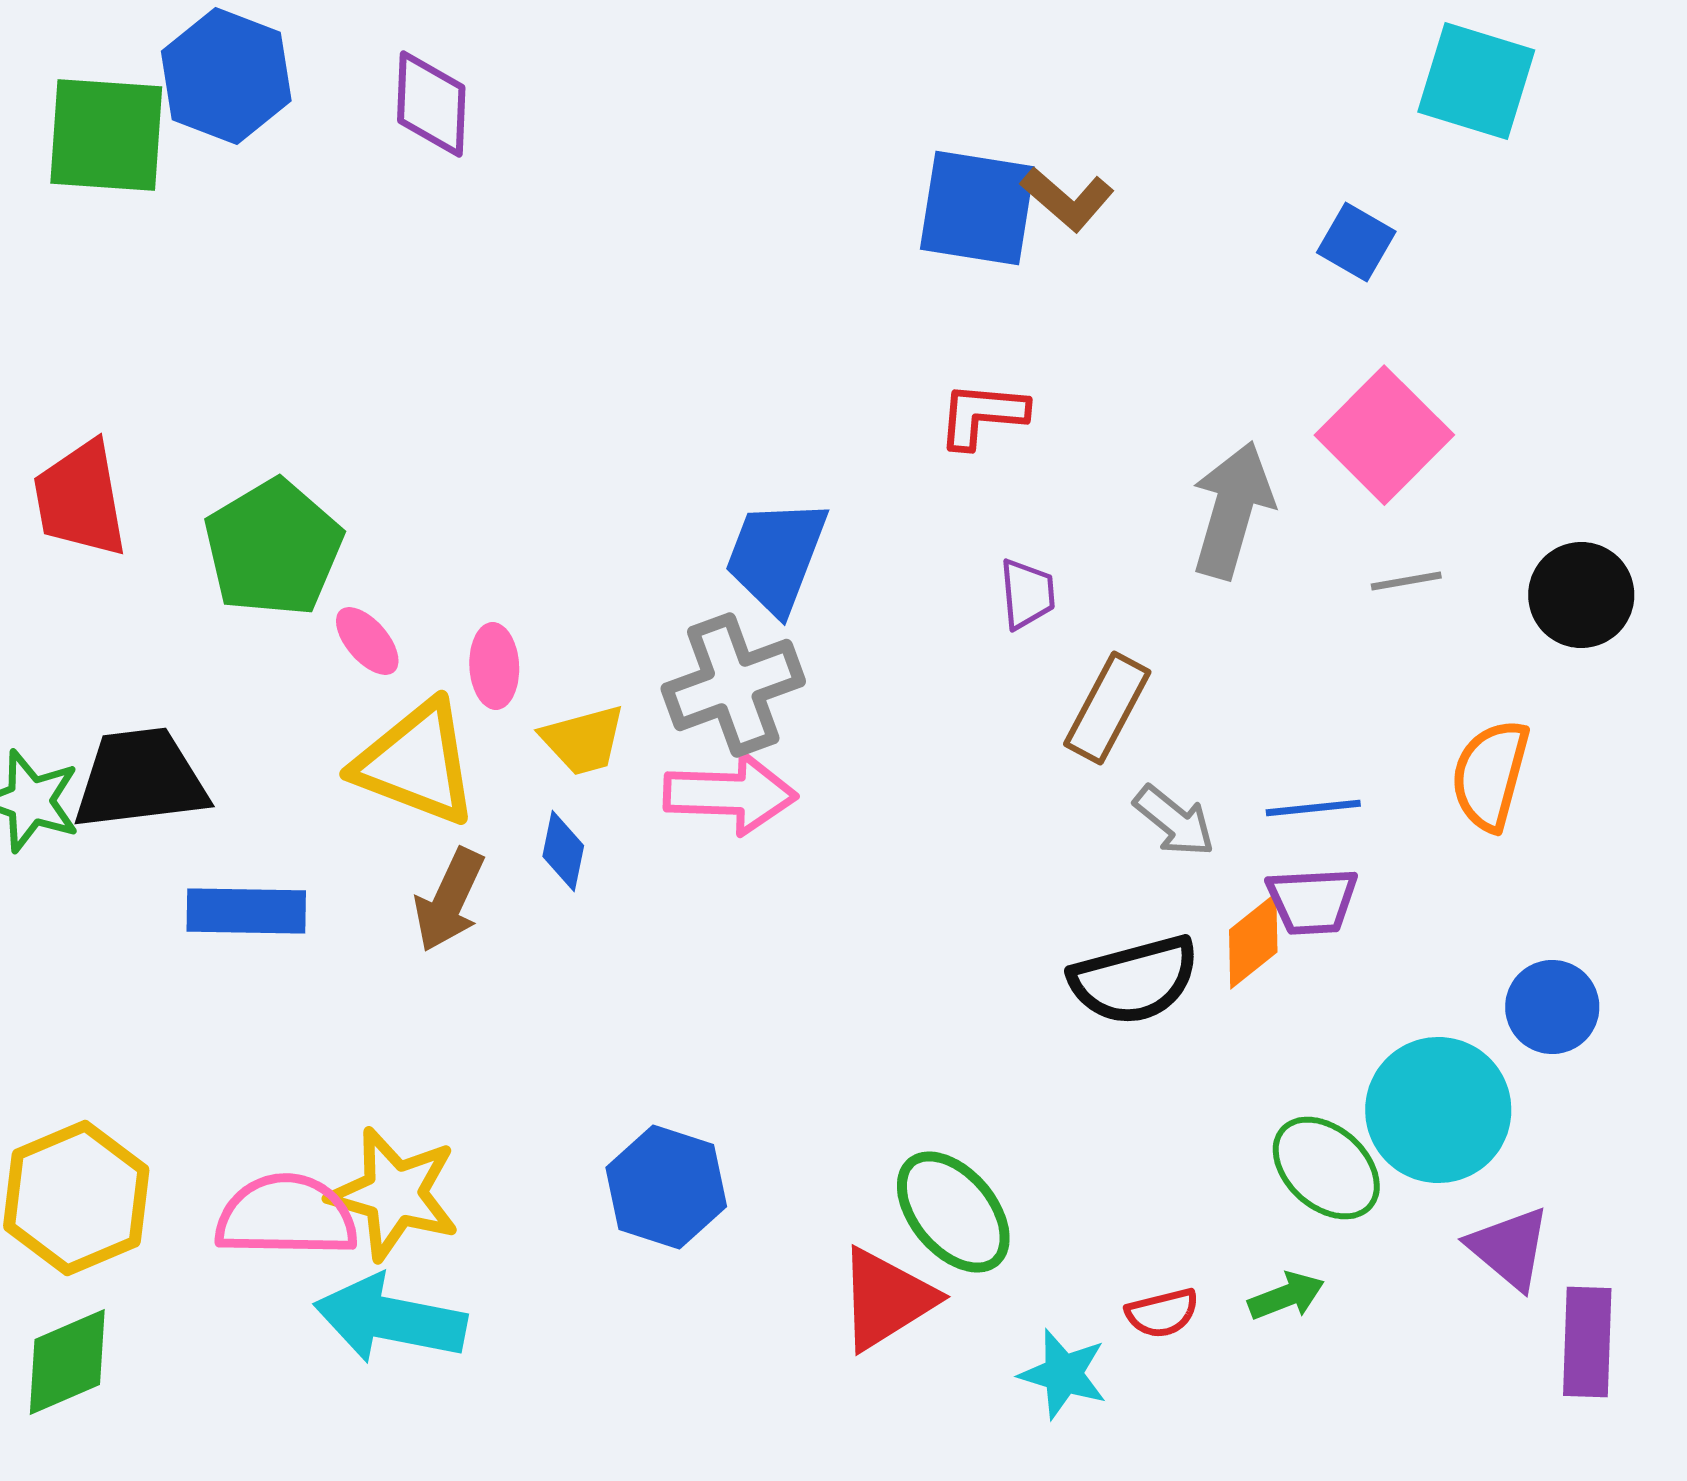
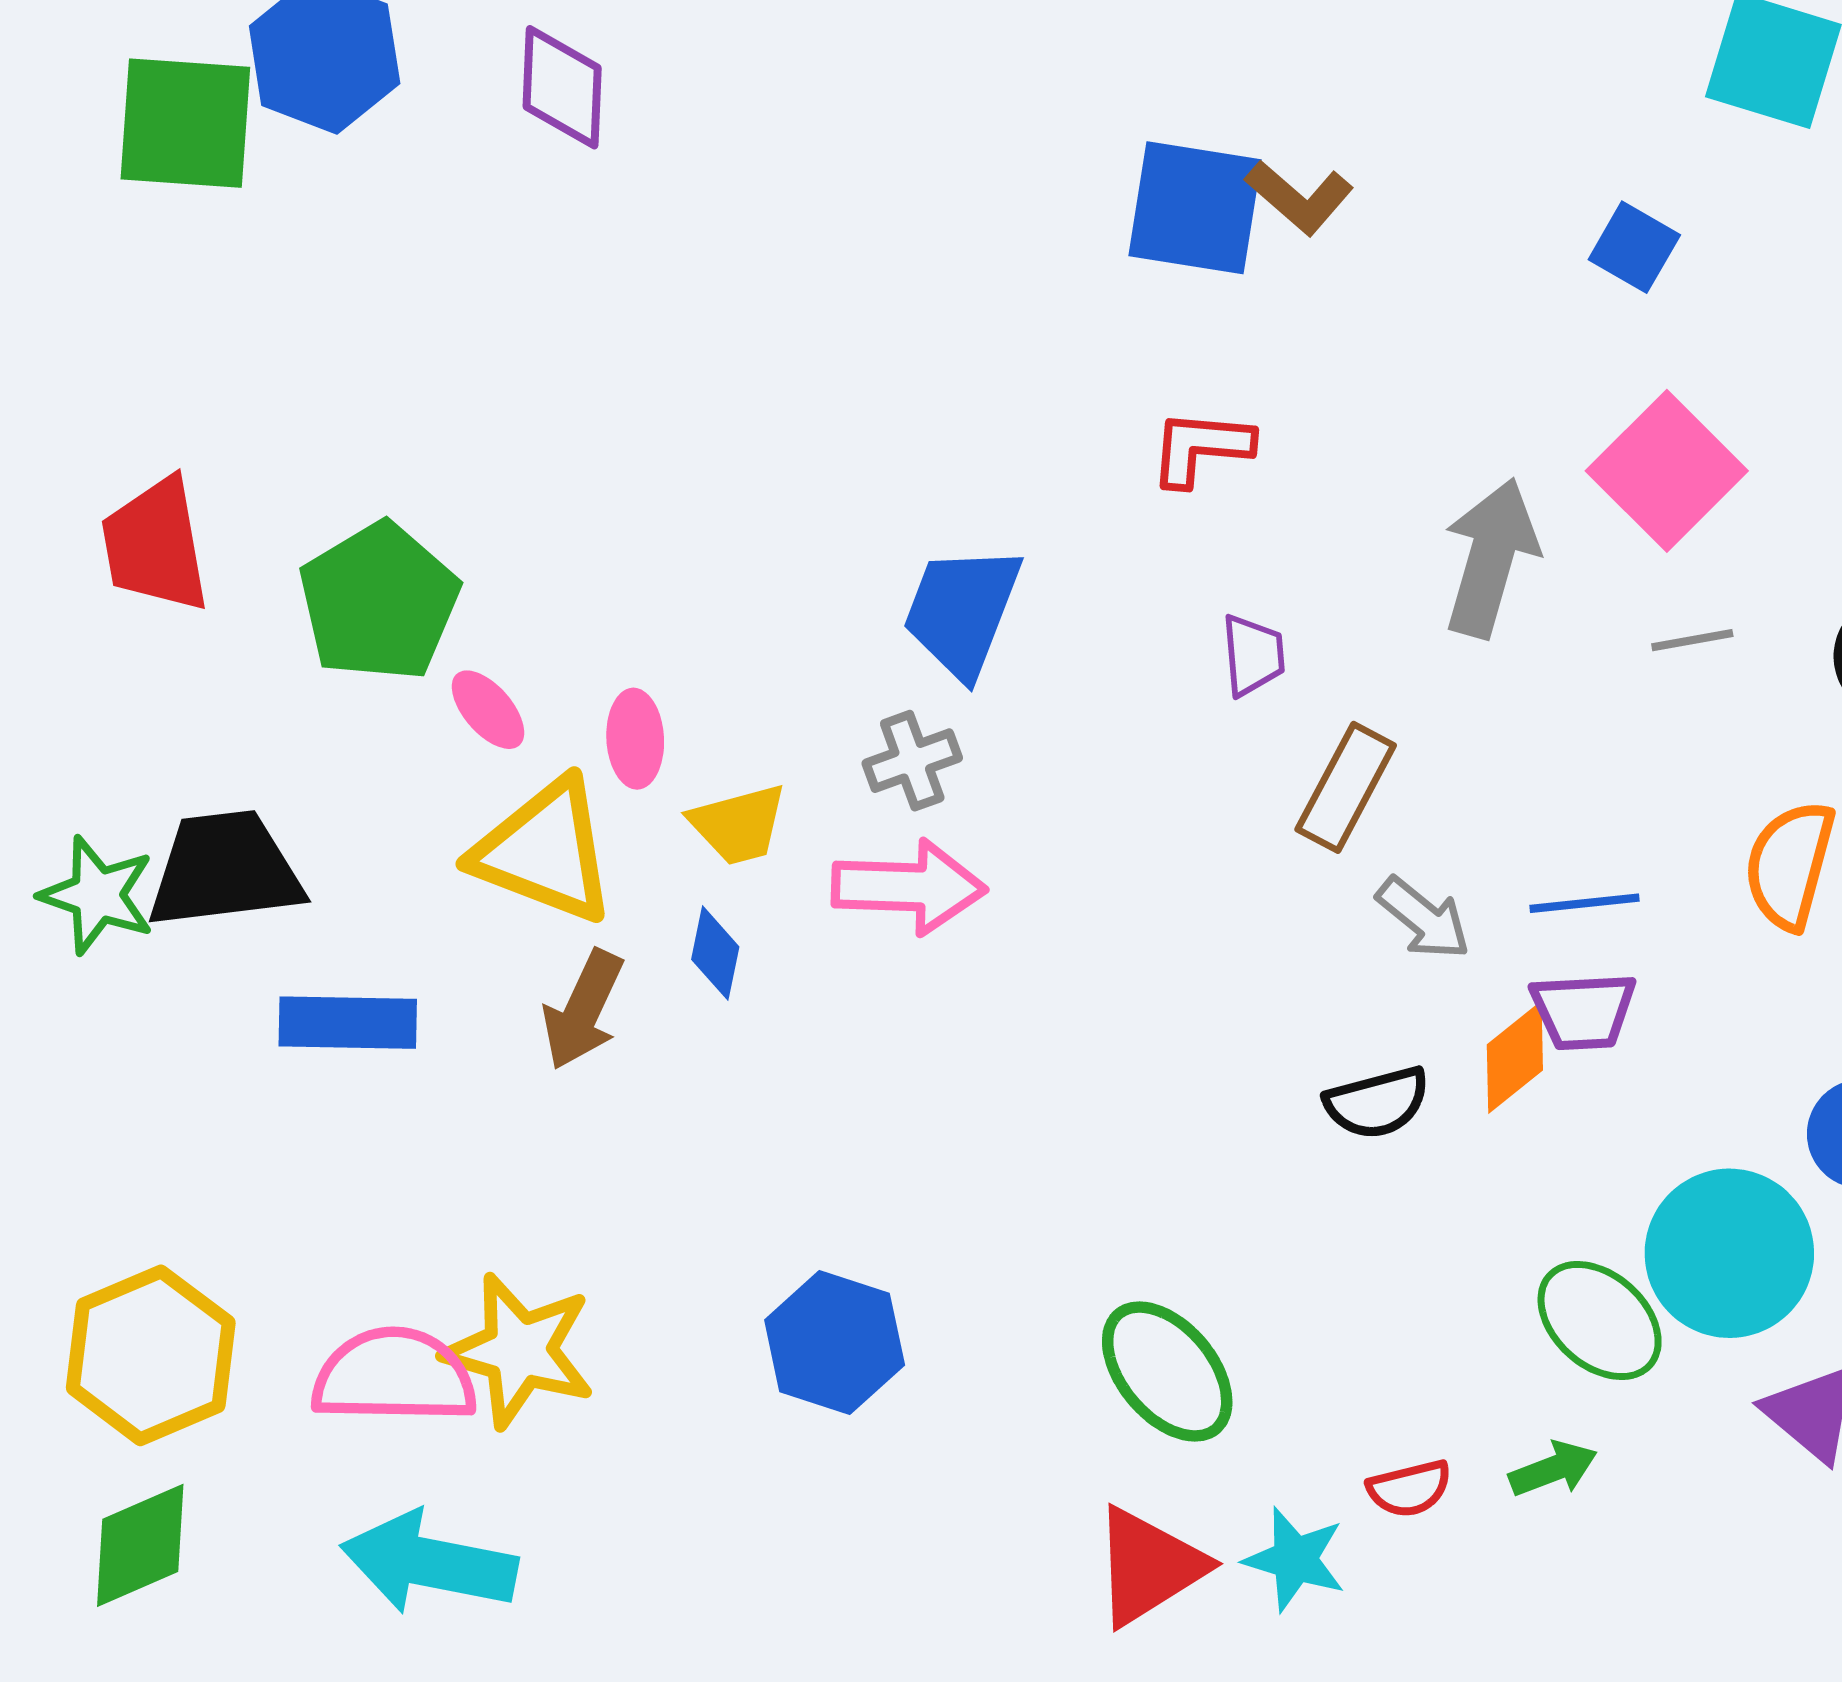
gray cross: (733, 685) -> (912, 761), size x0.6
black semicircle: (1134, 980) -> (1377, 1103), size x0.7
red triangle: (886, 1299) -> (1149, 1566), moved
cyan arrow: (390, 1319) -> (429, 1563), moved

